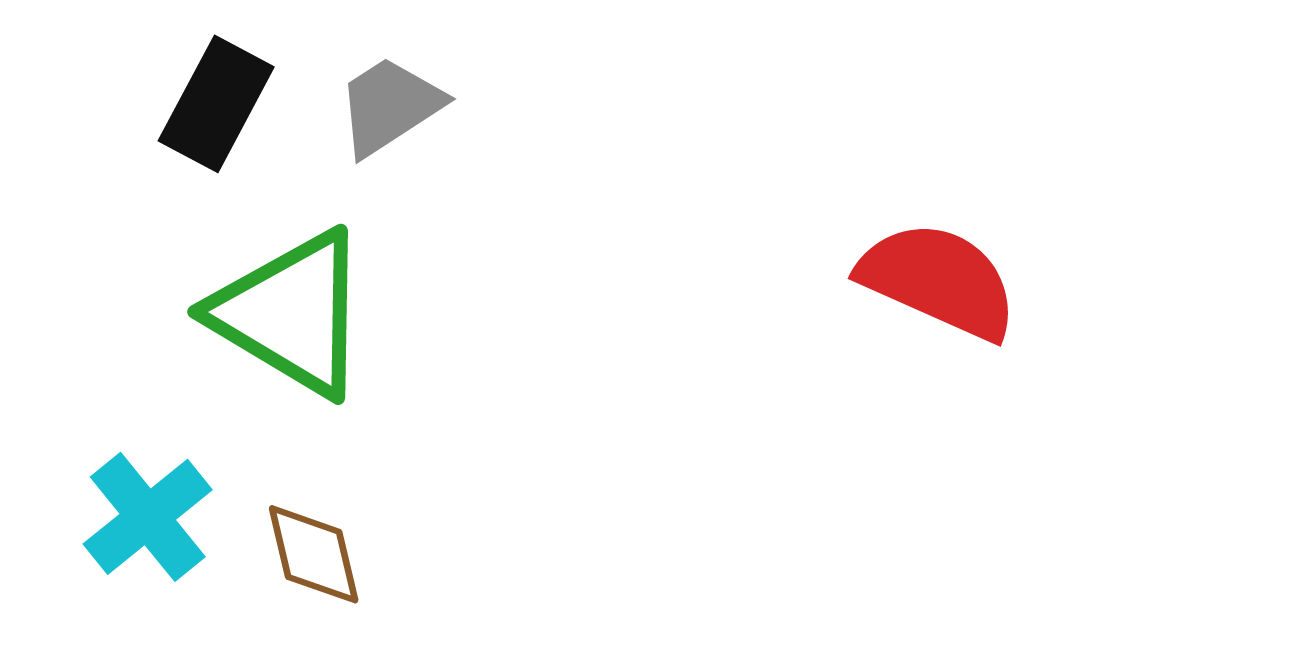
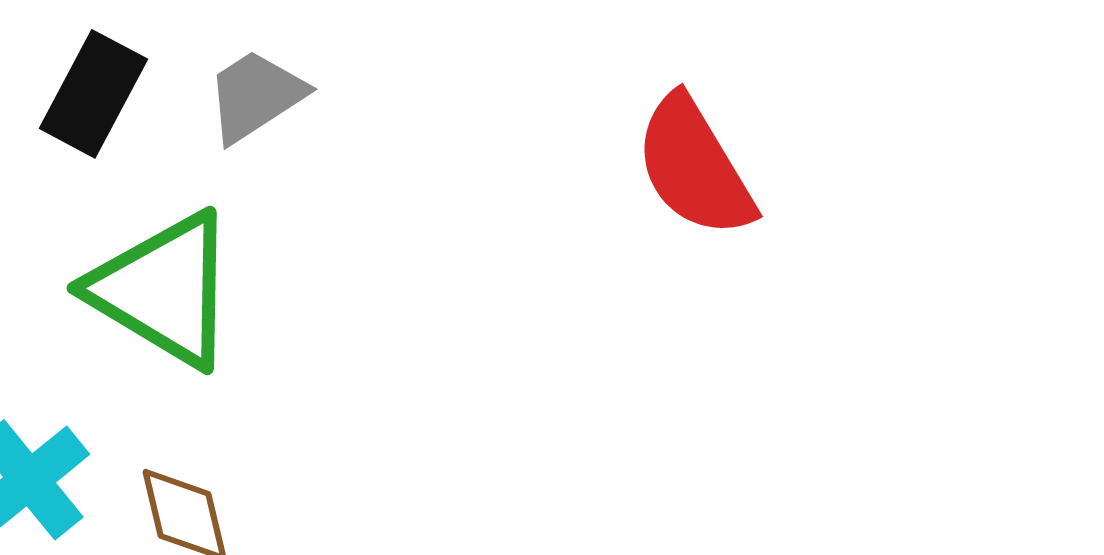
red semicircle: (938, 280) -> (694, 167), moved, turned -145

